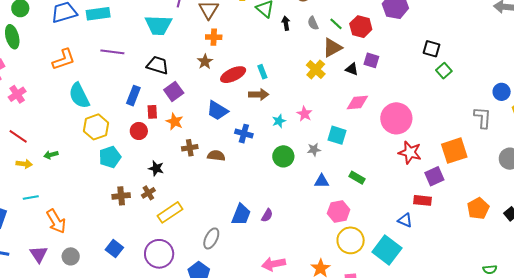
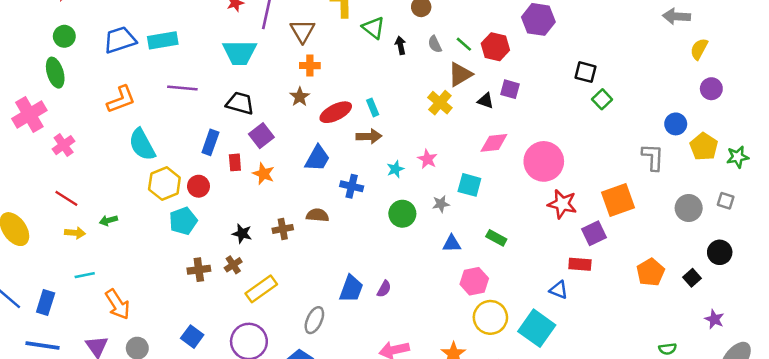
blue trapezoid: (217, 111) -> (317, 158), turned -90
red circle: (139, 131) -> (198, 186), moved
brown cross: (190, 148) -> (283, 229), moved

